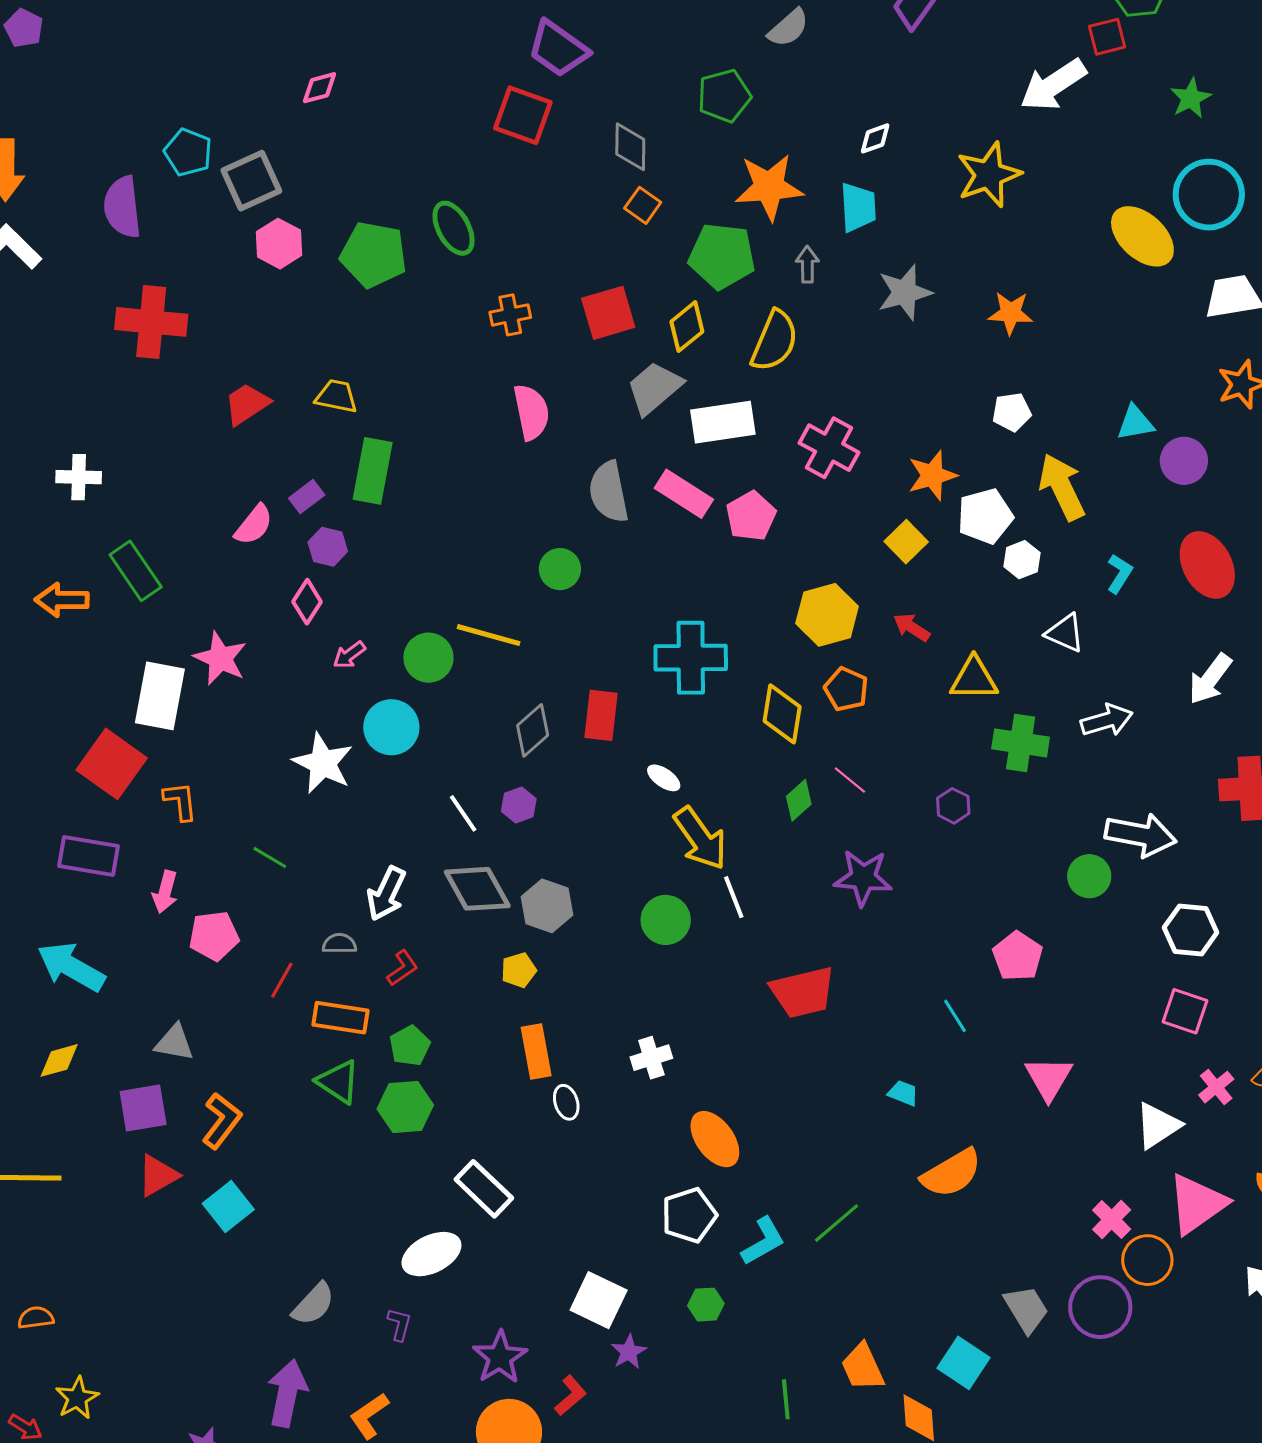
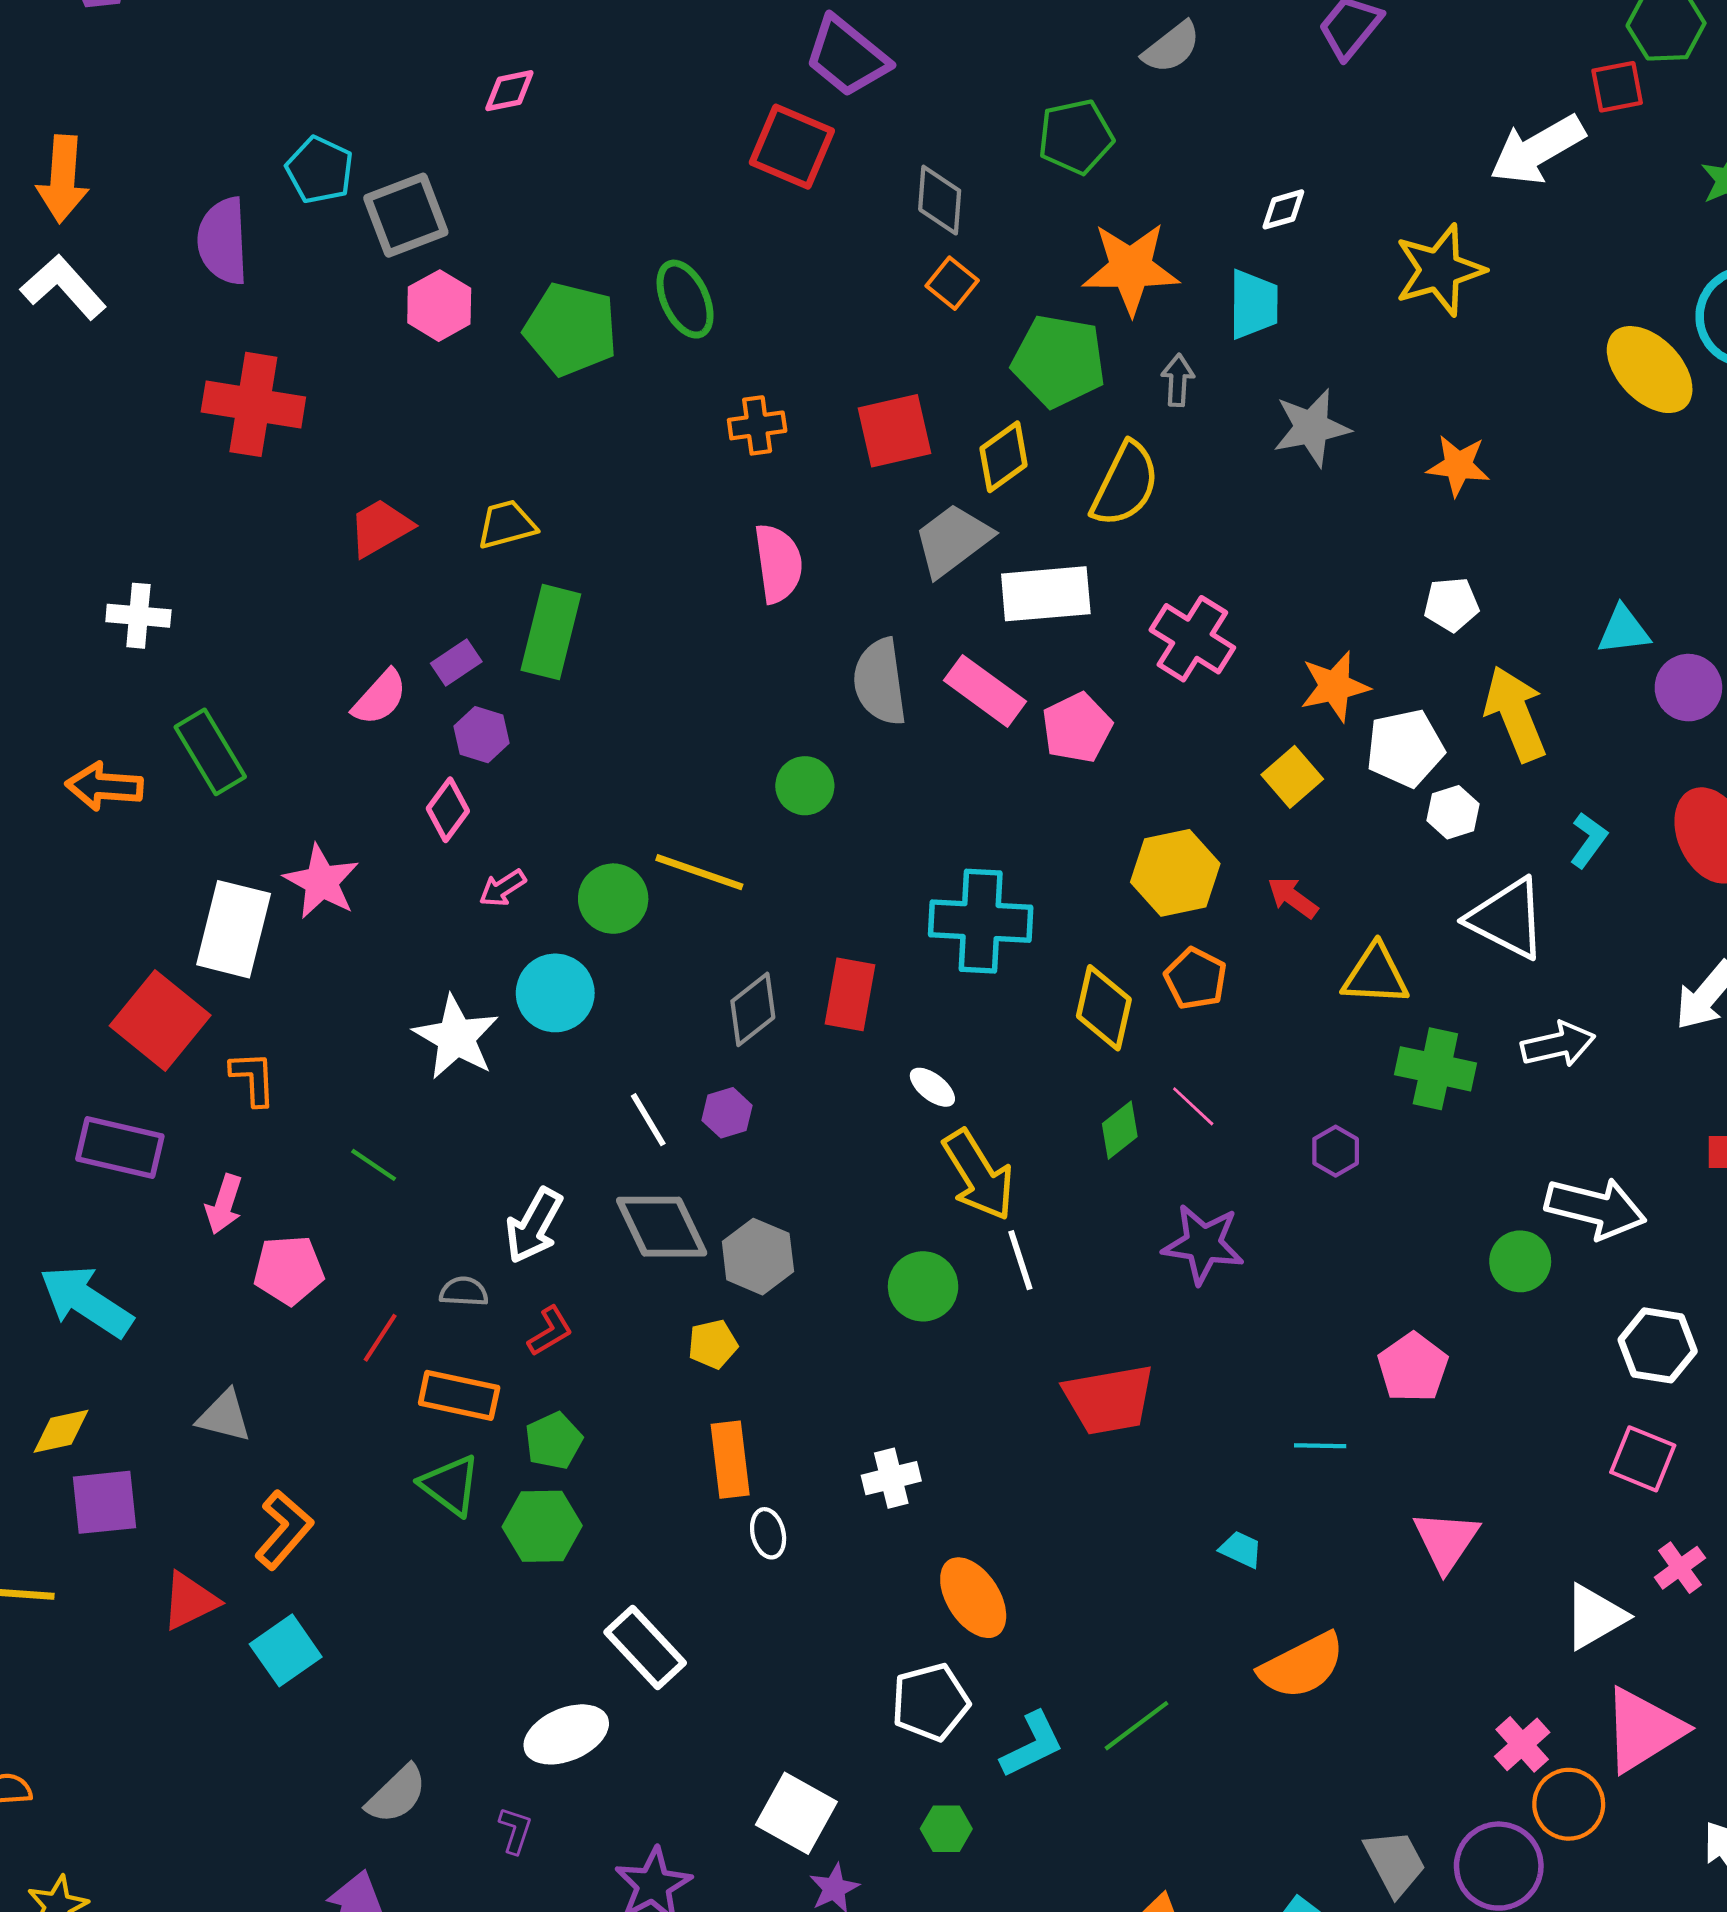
yellow trapezoid: (336, 396) -> (507, 524), turned -30
white triangle: (1065, 633) -> (1507, 919), size x1.5
cyan line: (955, 1016) -> (1320, 1446), turned -60
purple square: (143, 1108) -> (105, 1502), moved

